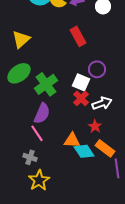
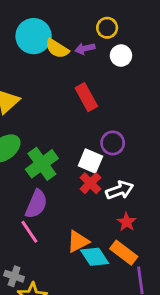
red star: (95, 126) -> (127, 222), moved
orange triangle: (72, 140) -> (78, 242), turned -30
gray cross: (30, 157) -> (14, 276), moved

